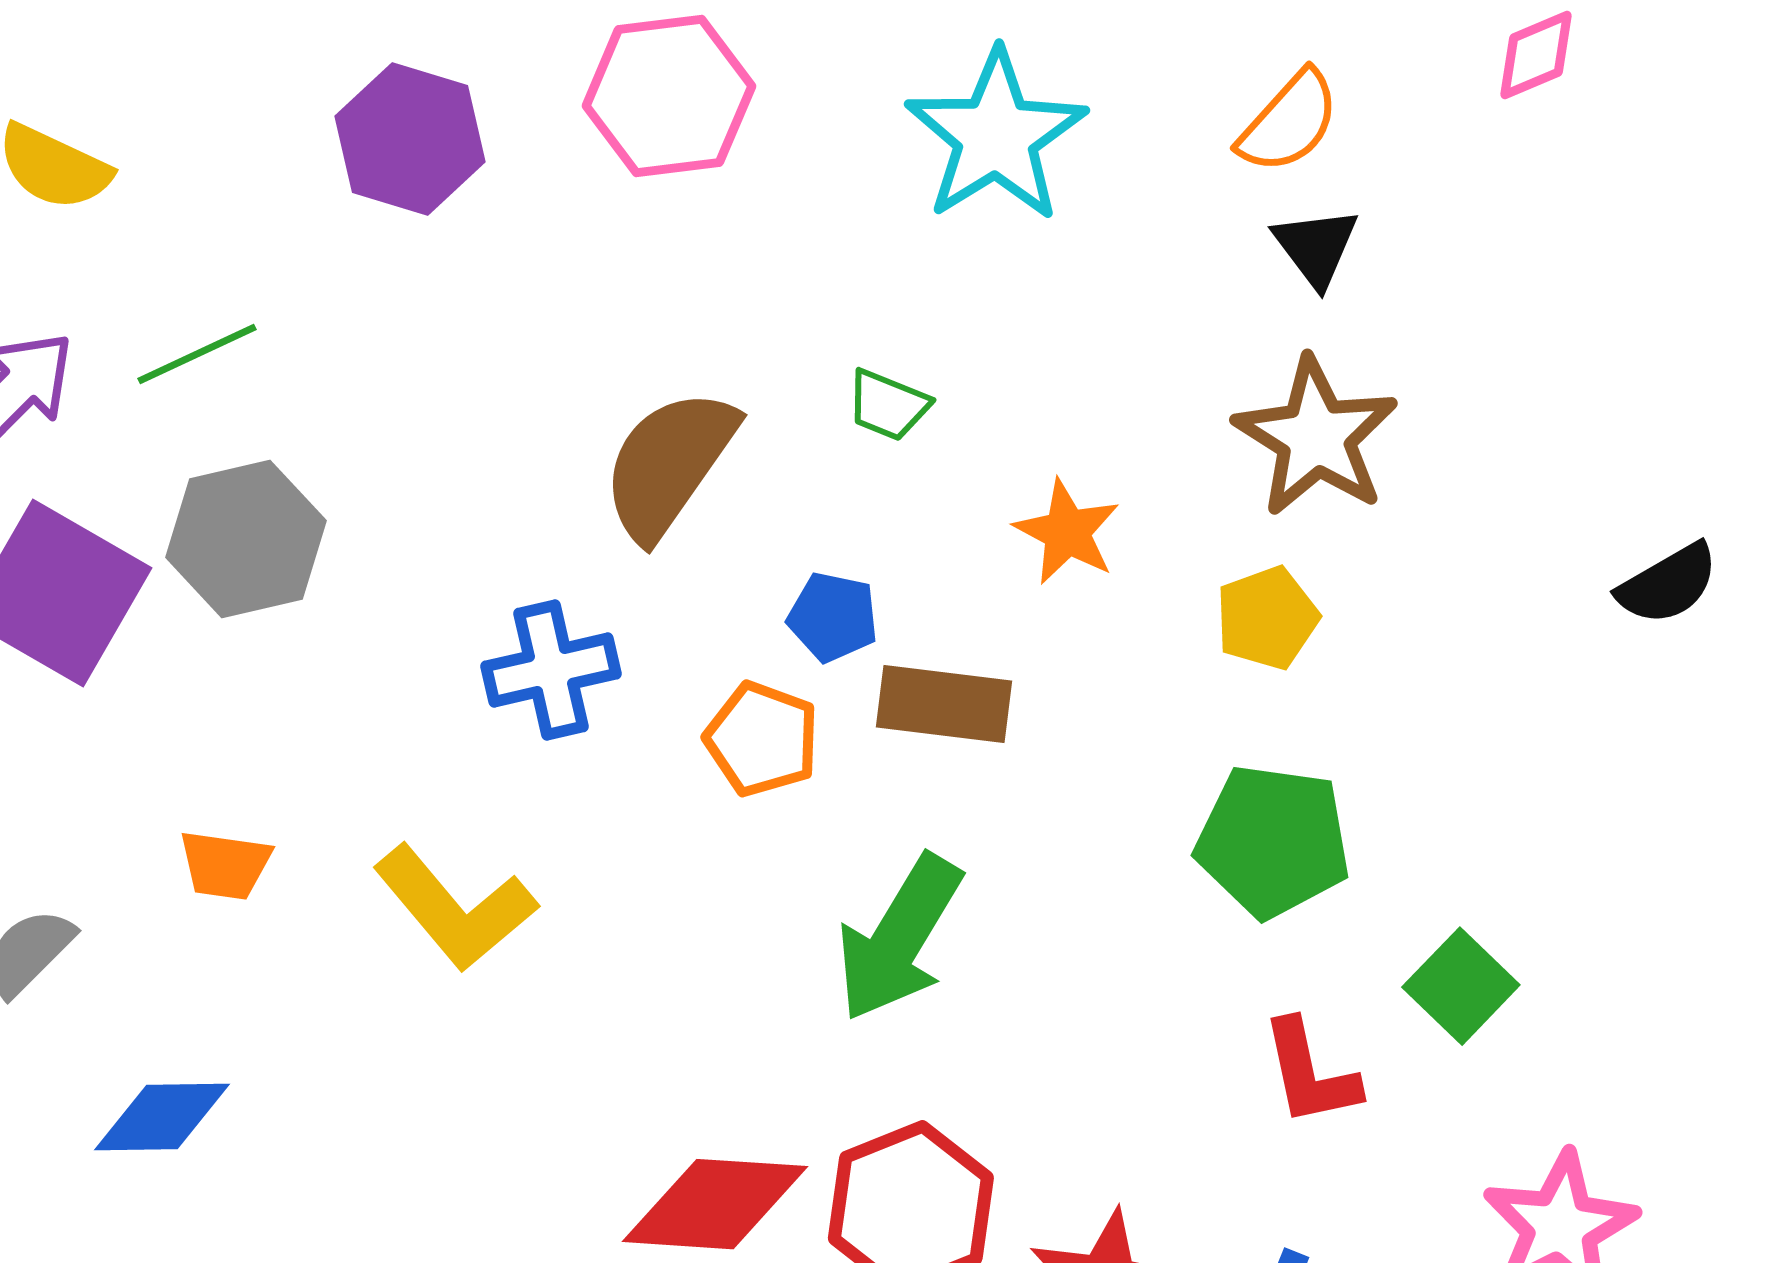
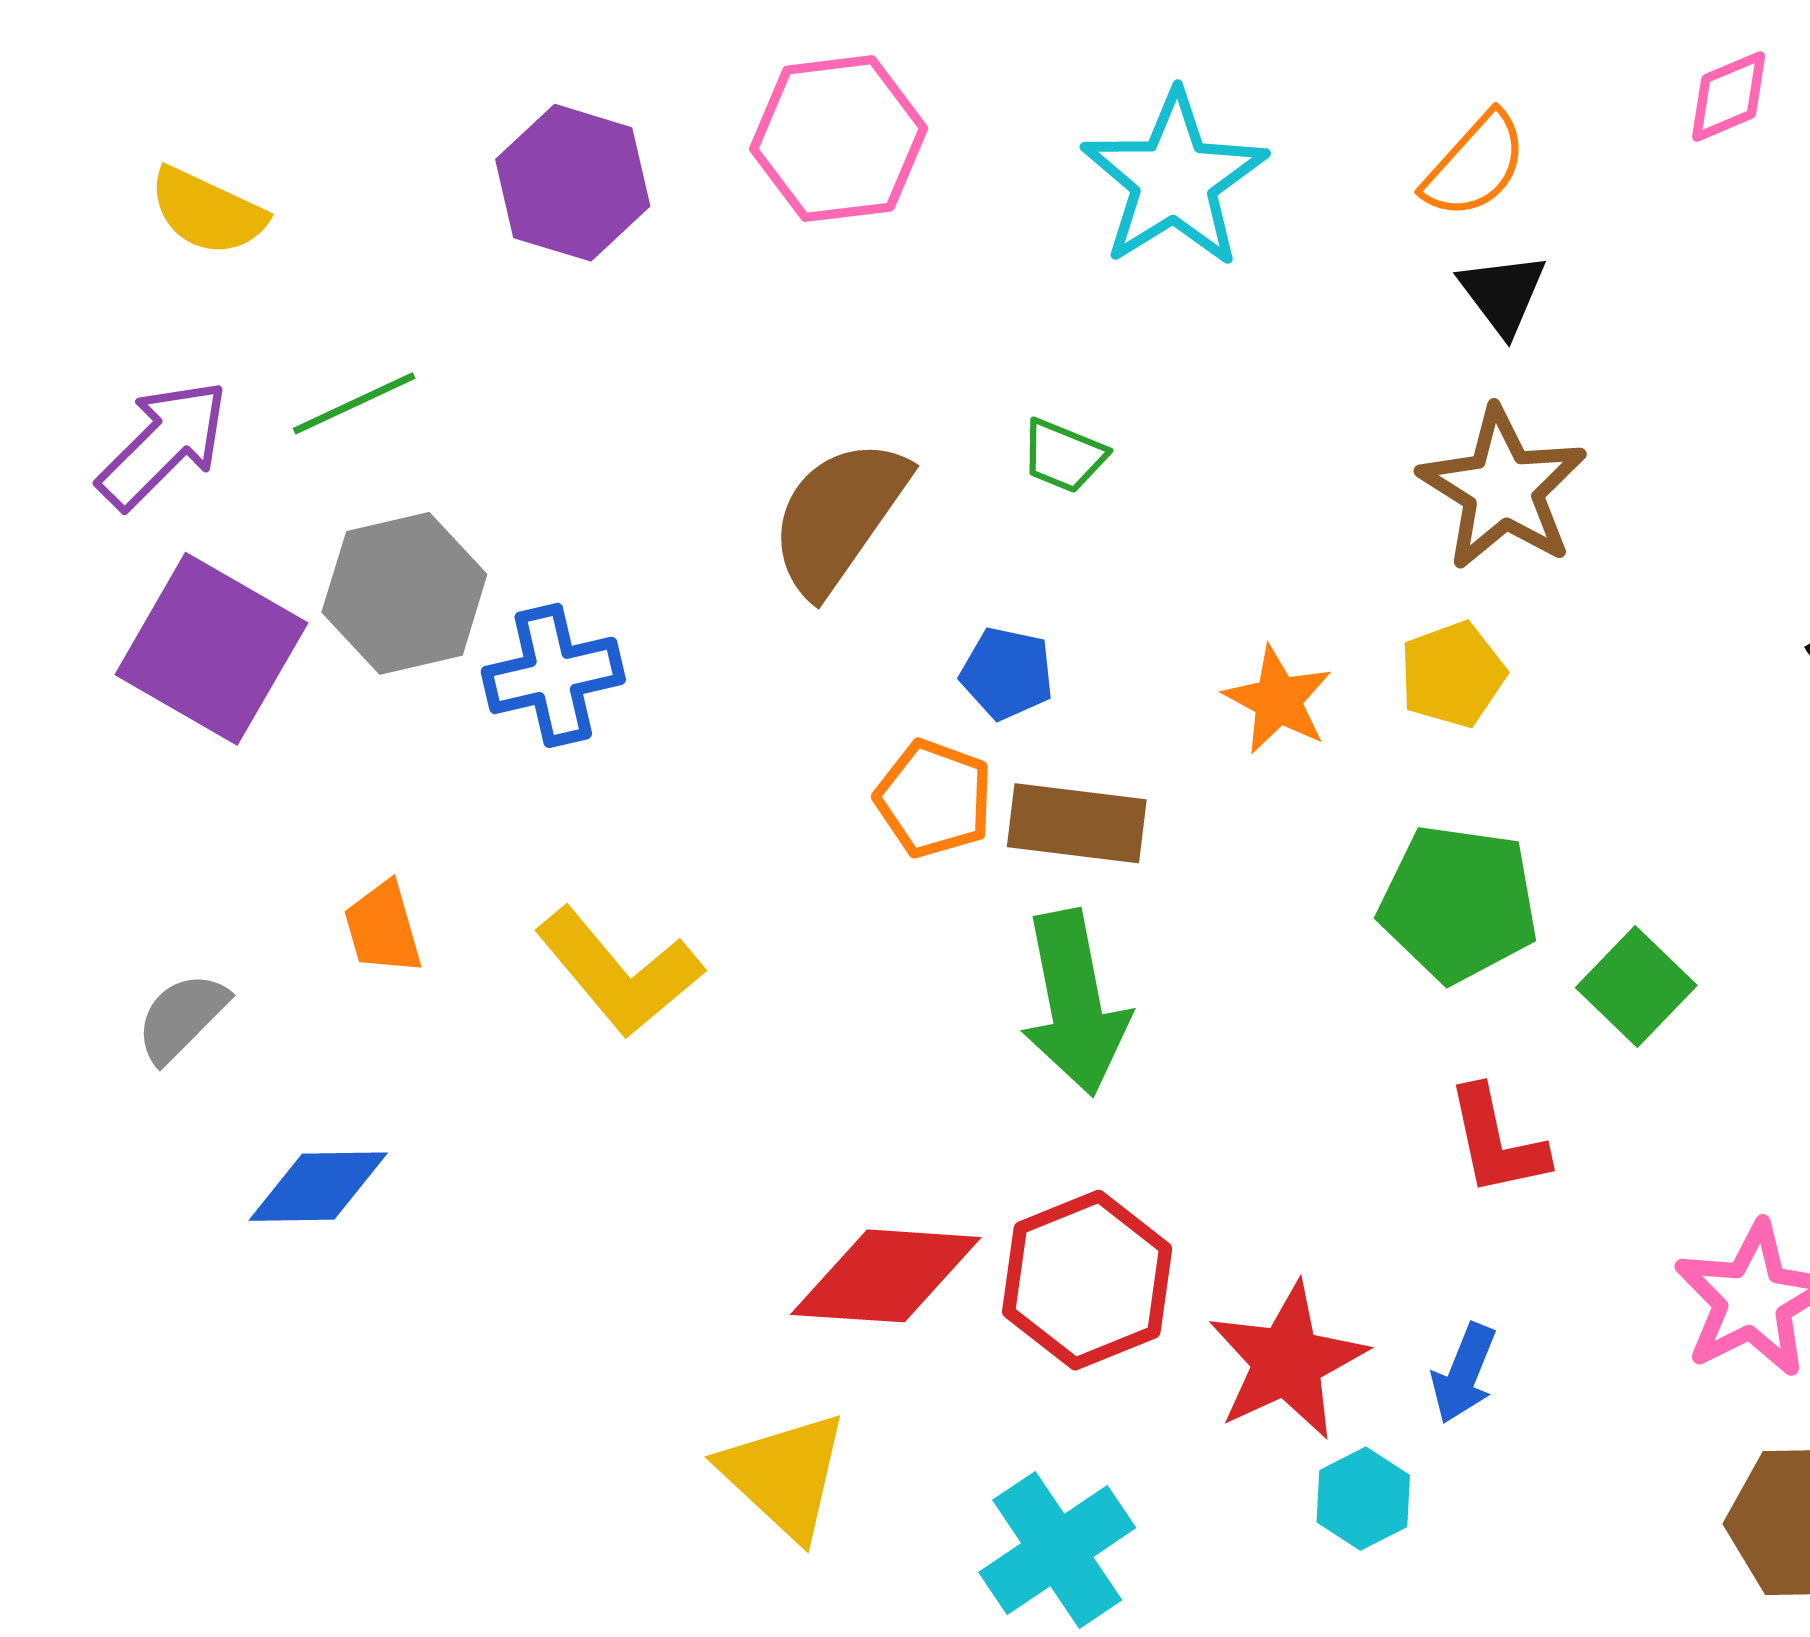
orange star: (1067, 532) -> (1278, 700), moved
blue cross: (551, 670) -> (553, 675), moved
brown rectangle: (944, 704) -> (1077, 823), moved
orange trapezoid: (225, 865) -> (383, 928), turned 66
green arrow: (899, 938) -> (1075, 1003), turned -42
green square: (1461, 986) -> (1636, 986), moved

